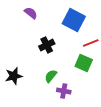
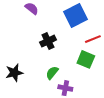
blue square: (74, 20) -> (76, 16), turned 35

